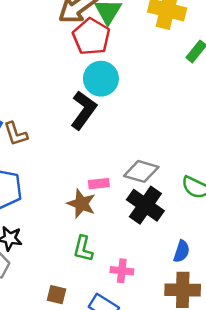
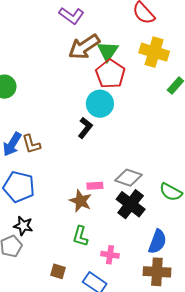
red pentagon: (91, 37) -> (110, 74), moved
black L-shape: (84, 110) -> (85, 128), size x0.7
blue semicircle: (182, 251) -> (157, 242), size x1.4

